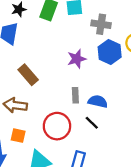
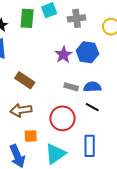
blue hexagon: (110, 52) -> (87, 52), moved
gray rectangle: (75, 95) -> (71, 87), turned -56

